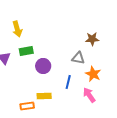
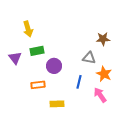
yellow rectangle: (44, 96) -> (57, 104), moved
orange rectangle: (27, 106) -> (38, 85), moved

